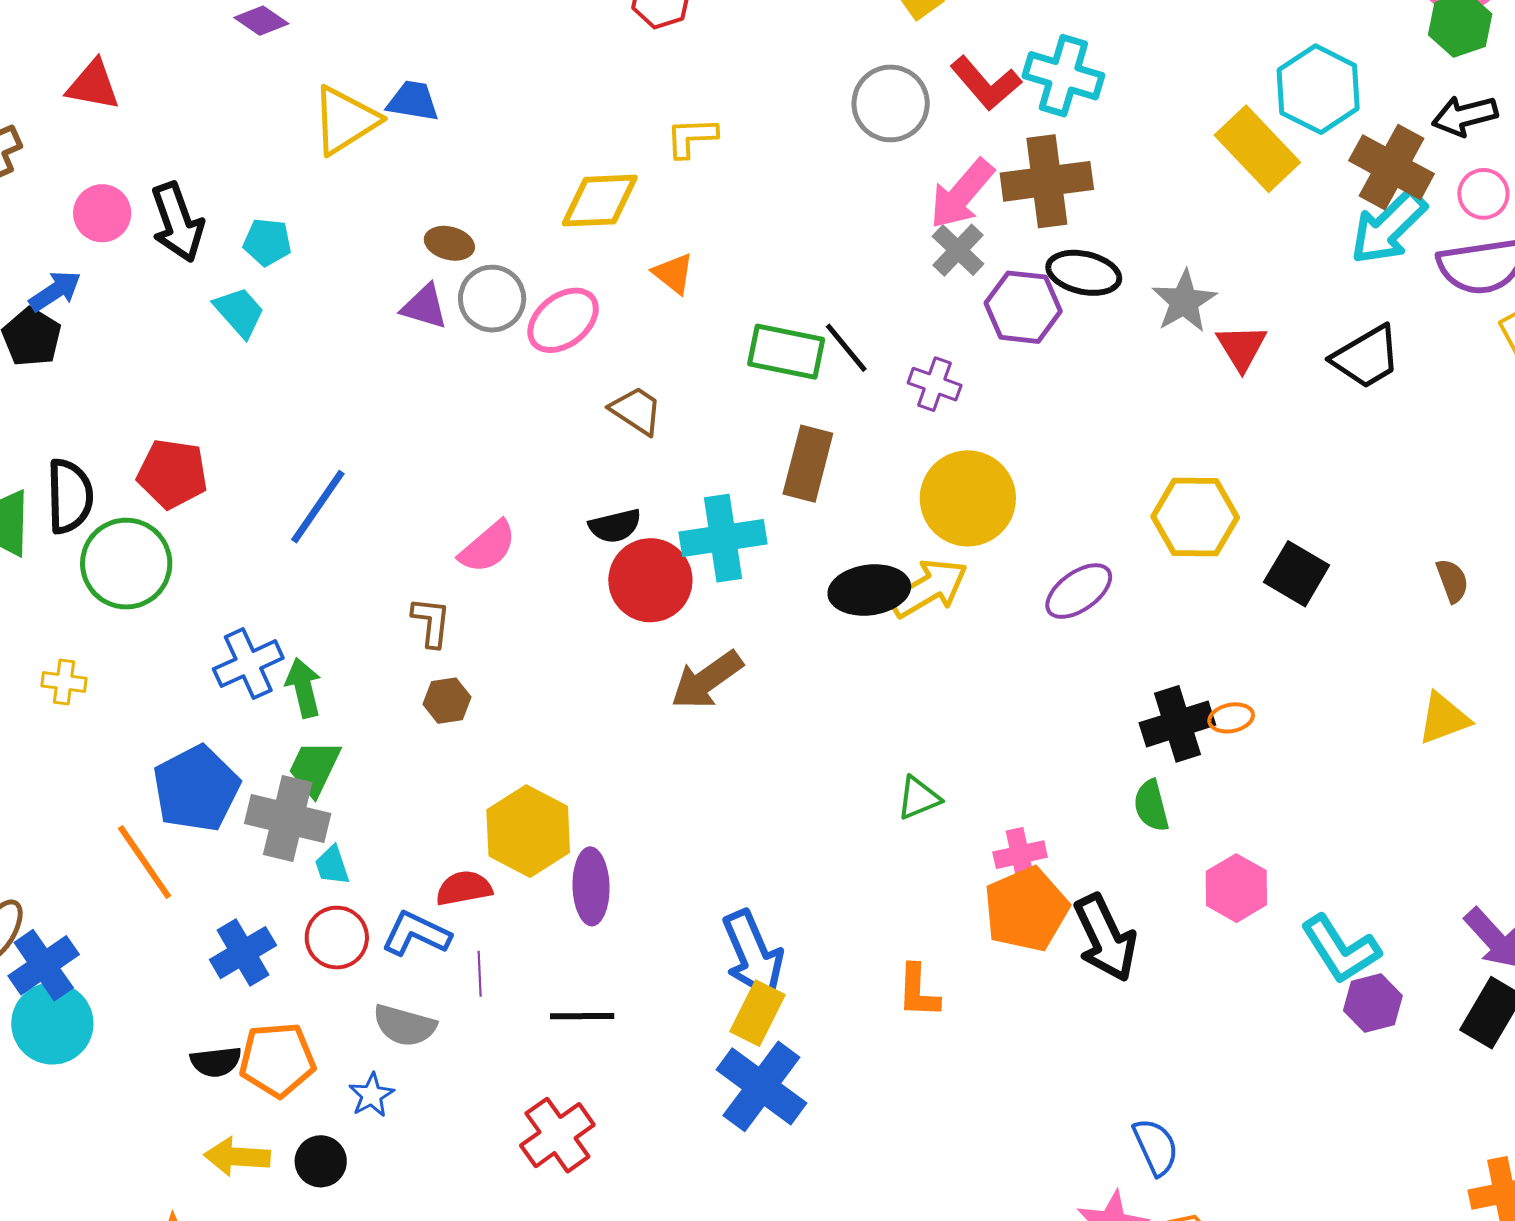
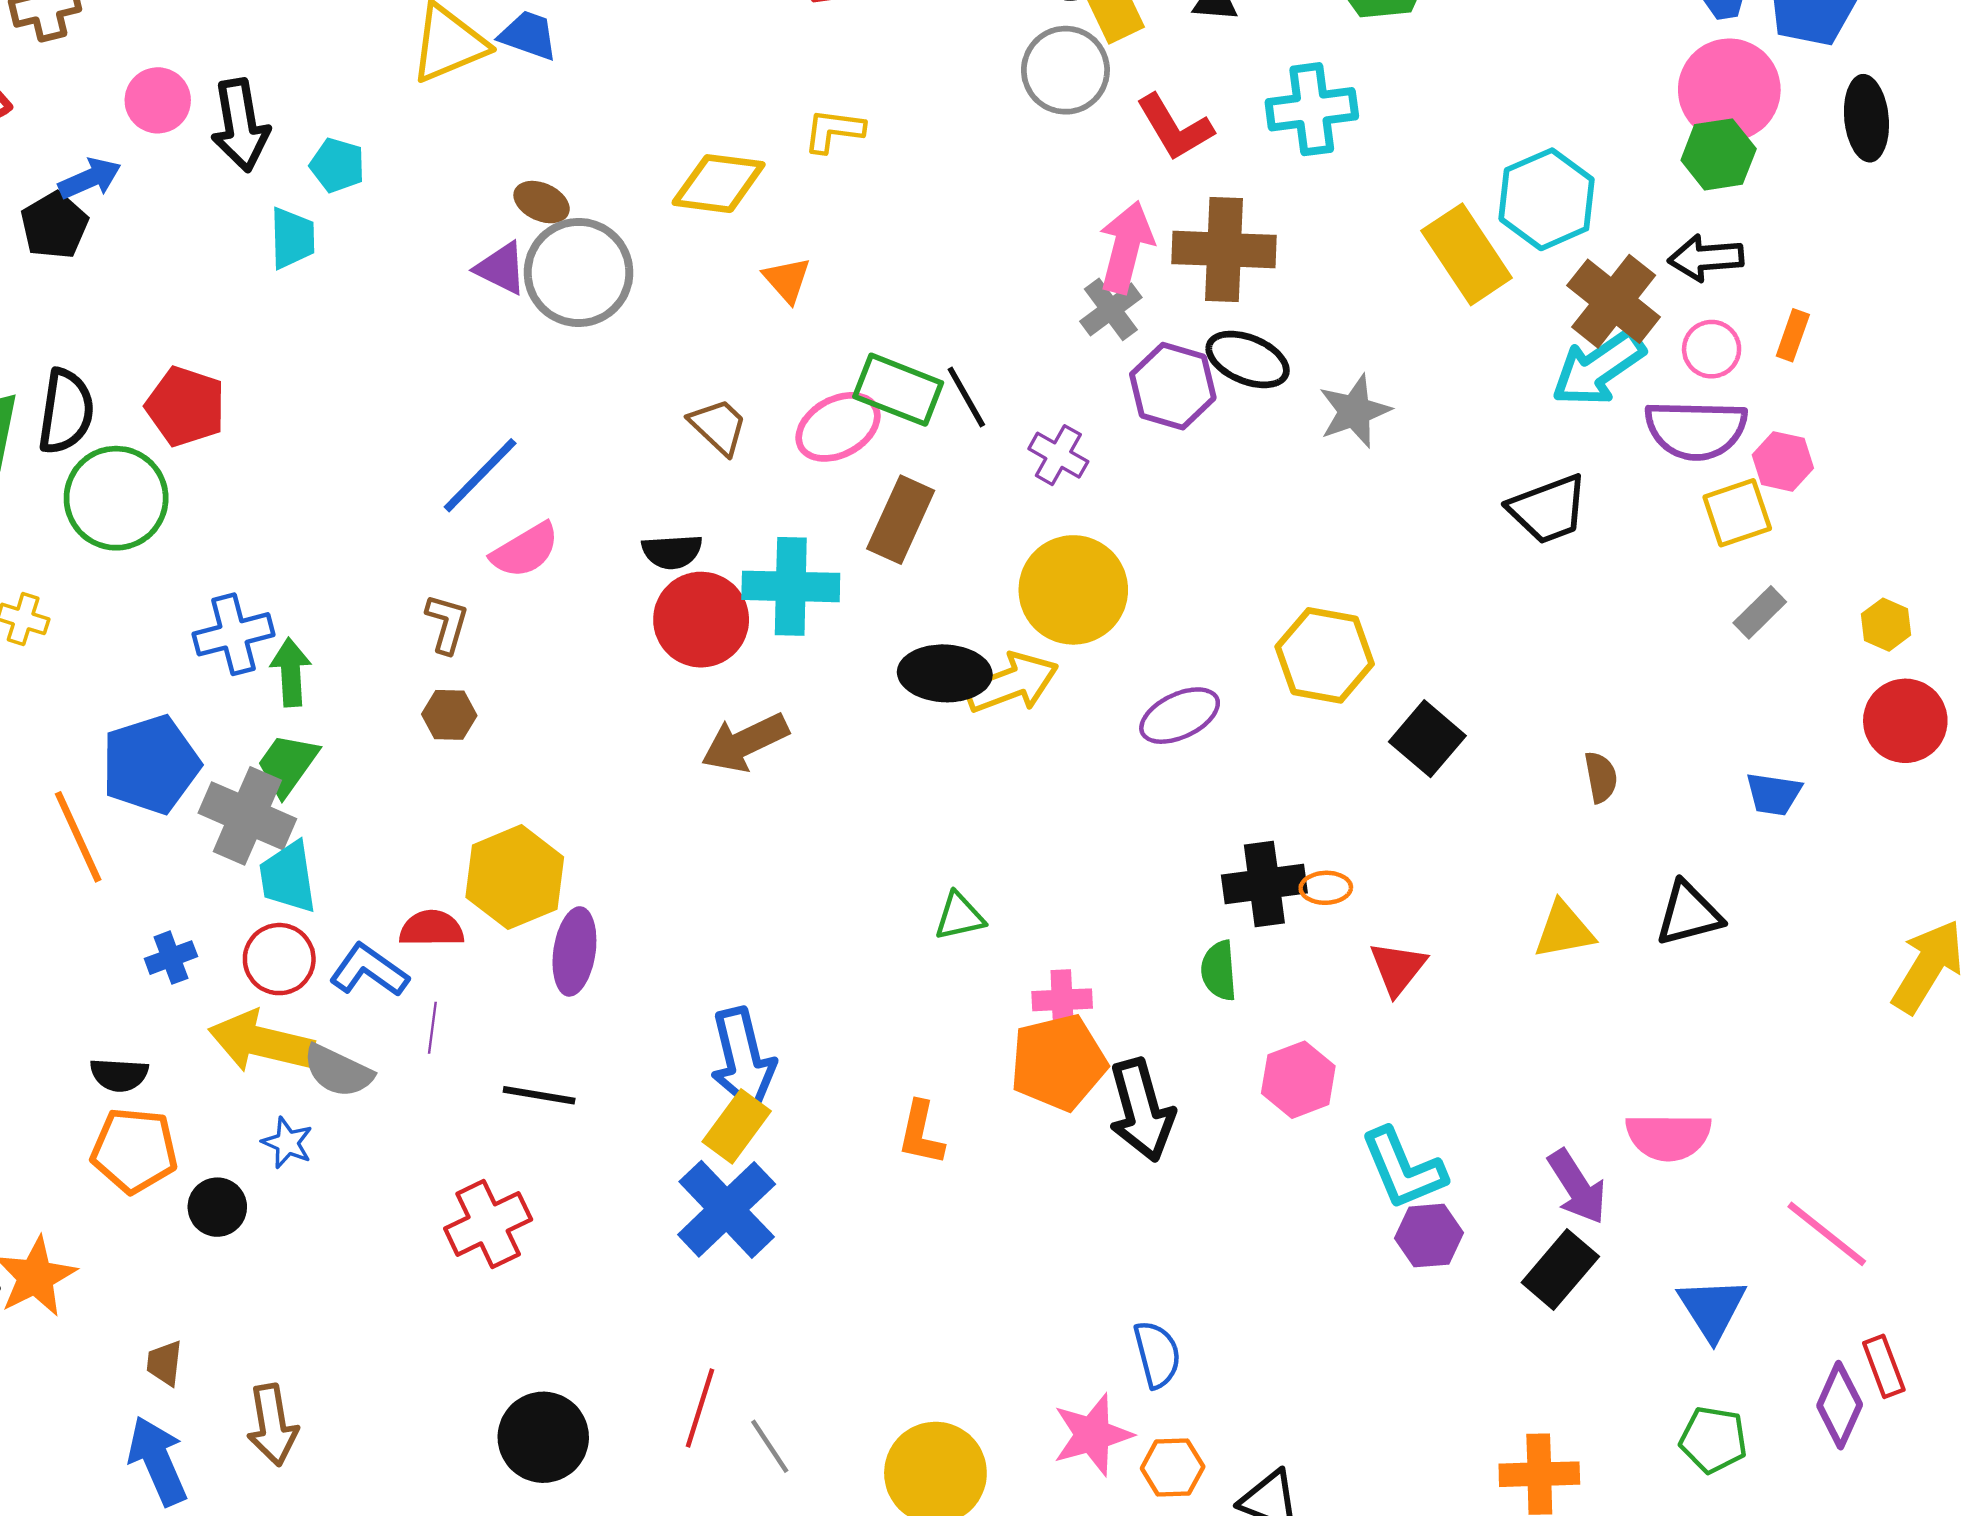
cyan cross: (1063, 76) -> (1312, 109), moved, turned -34
gray circle: (891, 103) -> (1065, 70), moved
pink arrow: (962, 194) -> (1126, 247), turned 144
gray circle: (492, 299) -> (579, 272), size x1.4
cyan trapezoid: (239, 312) -> (292, 238), turned 30
pink ellipse: (563, 320) -> (838, 427), moved
red triangle: (1241, 347) -> (1398, 968), moved
blue line: (318, 507) -> (480, 475), moved
cyan trapezoid: (332, 865) -> (288, 877), size x1.6
blue cross: (243, 953) -> (171, 958), size x0.7
orange pentagon: (277, 1060) -> (134, 1150), moved
blue star: (371, 1095) -> (287, 1143), turned -30
yellow arrow: (237, 1157) -> (261, 1042), moved, size x1.4

